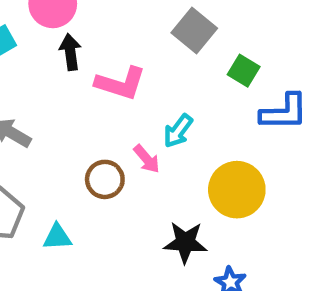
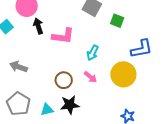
blue L-shape: (284, 112) -> (141, 49), moved
pink arrow: (147, 159) -> (91, 77), moved
black star: (185, 242) -> (70, 105), moved

